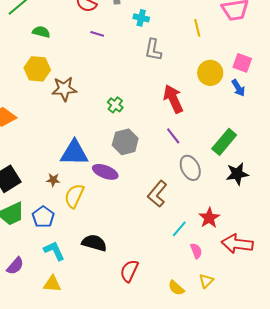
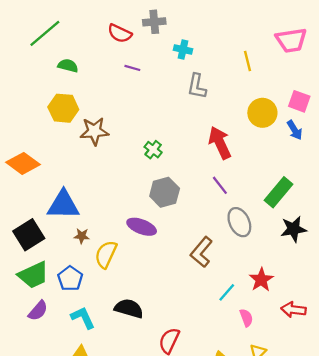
blue triangle: (74, 153) -> (63, 205), moved
red arrow: (237, 244) -> (293, 310), size x0.7
purple semicircle: (15, 266) -> (38, 311), moved

